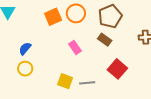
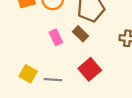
pink rectangle: (75, 48) -> (56, 37), moved

